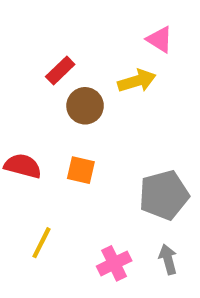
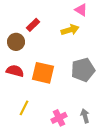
brown circle: (85, 106) -> (16, 42), moved
orange square: (81, 170) -> (43, 73), size x1.6
gray pentagon: (164, 195) -> (83, 70), moved

